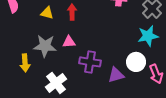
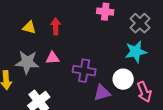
purple cross: (90, 62) -> (84, 71), moved

